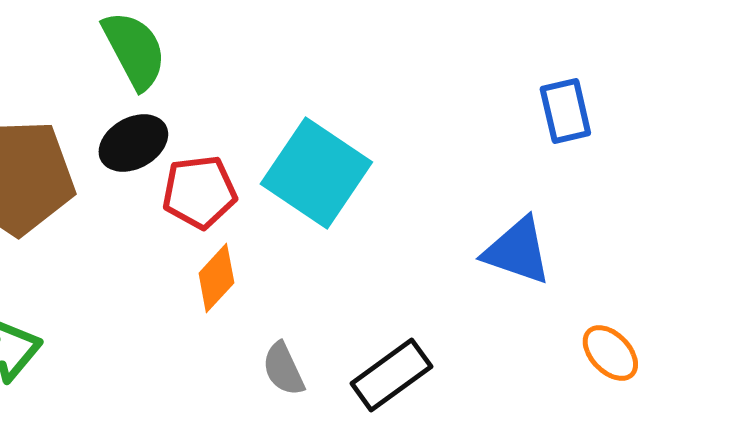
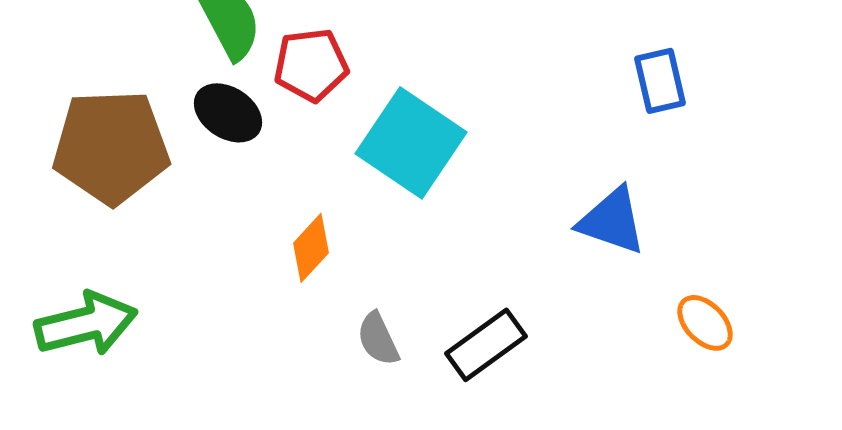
black ellipse: (133, 143) -> (228, 113), turned 62
red pentagon: (199, 192) -> (311, 65), moved

